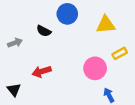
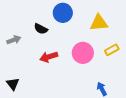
pink circle: (95, 68) -> (83, 53), moved
red arrow: (42, 72) -> (49, 57), moved

